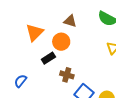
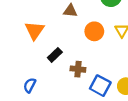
orange circle: (61, 42) -> (94, 31), moved

